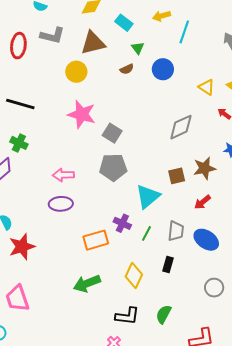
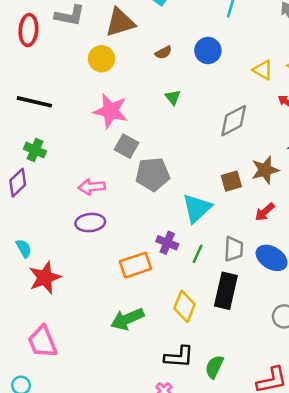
green triangle: (138, 48) -> (173, 97), moved
gray square: (112, 133) -> (126, 146), moved
black rectangle: (168, 264) -> (226, 291), size x1.8
green semicircle: (164, 314) -> (214, 367), moved

